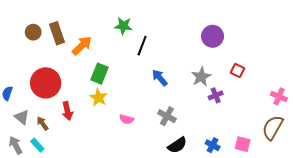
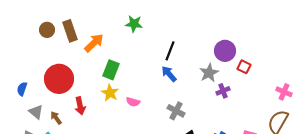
purple circle: (213, 36) -> (225, 51), moved
black line: (142, 46) -> (170, 51), moved
pink semicircle: (126, 119) -> (133, 102), moved

